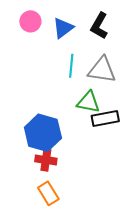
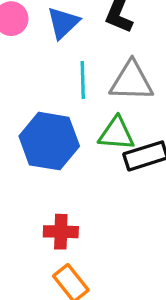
blue hexagon: (43, 133) -> (49, 141), moved

